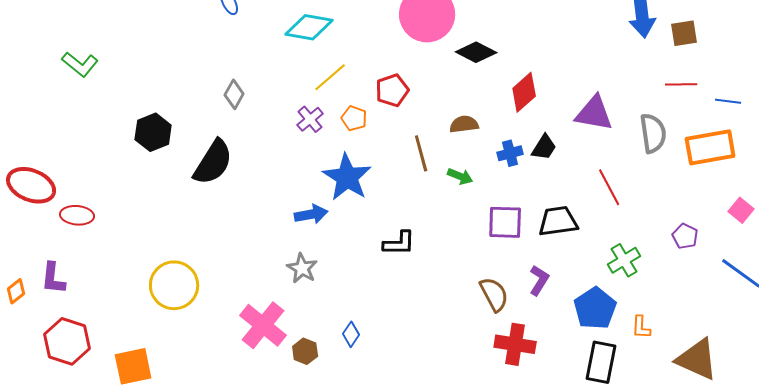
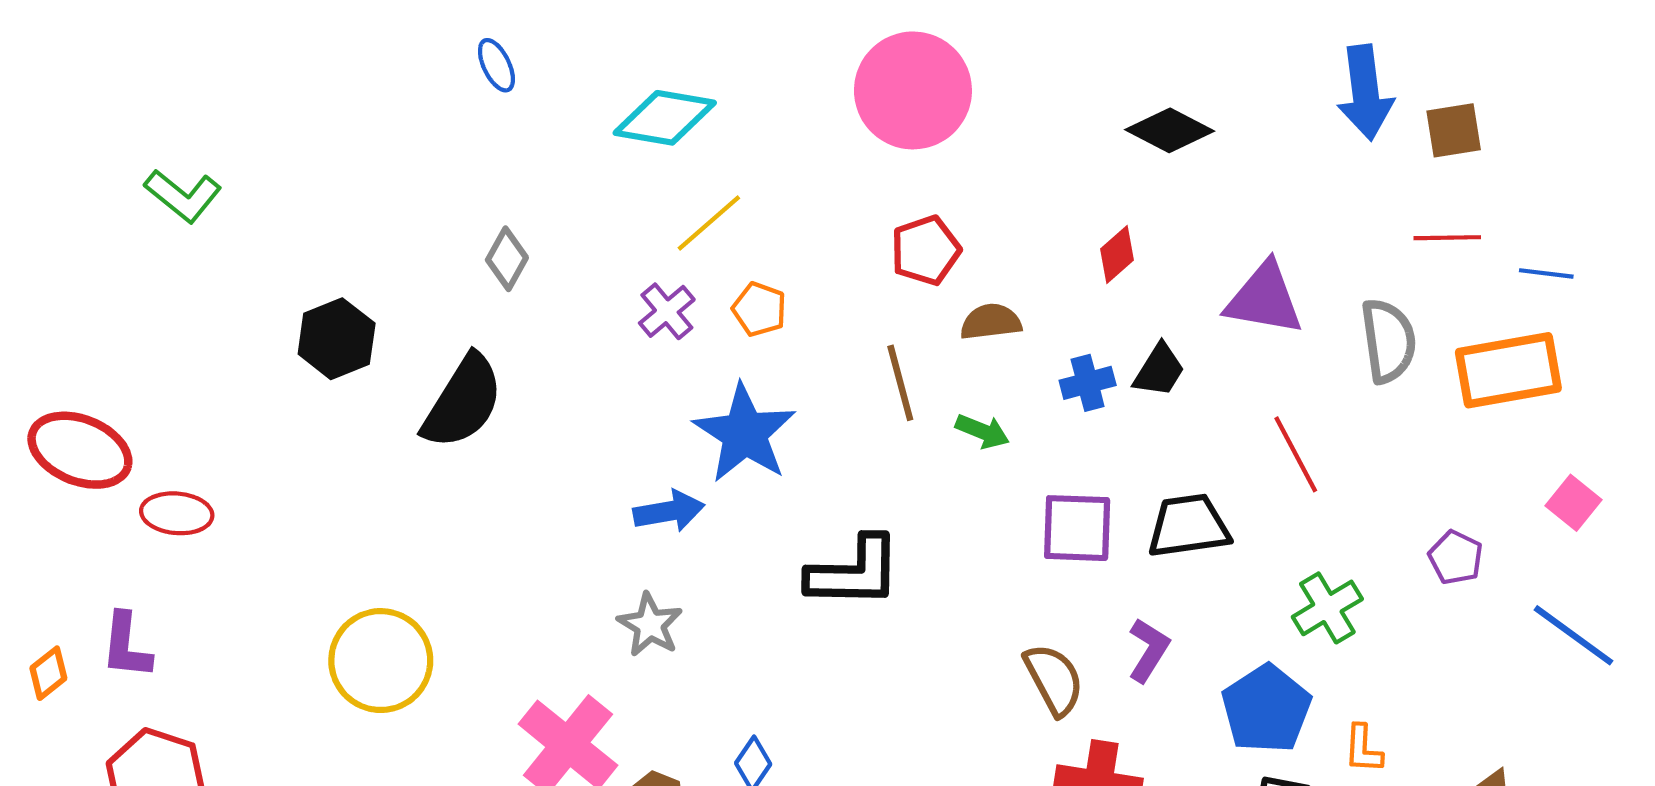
black diamond: (476, 52) -> (1170, 130), moved
red pentagon: (392, 90) -> (926, 250), moved
red diamond: (524, 92) -> (1117, 255), size x0.7
black L-shape: (399, 243) -> (854, 572), size x1.4

